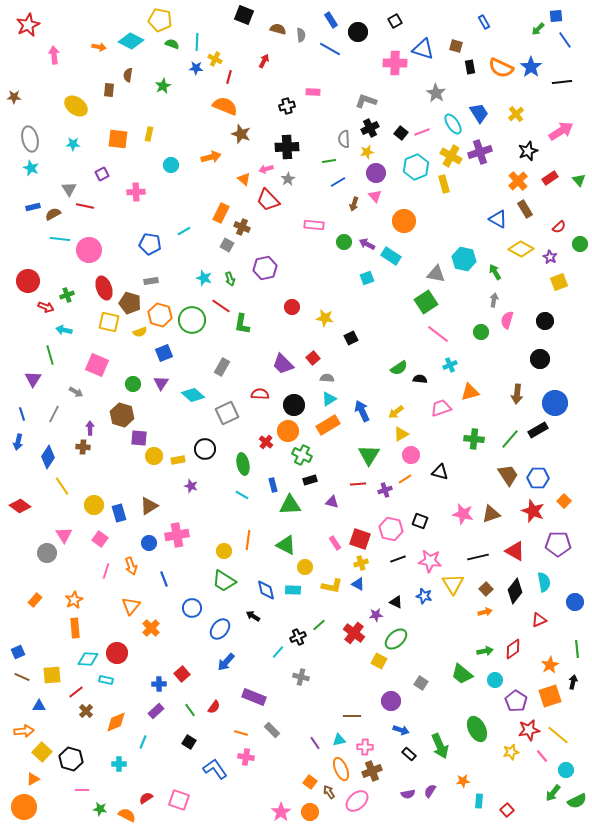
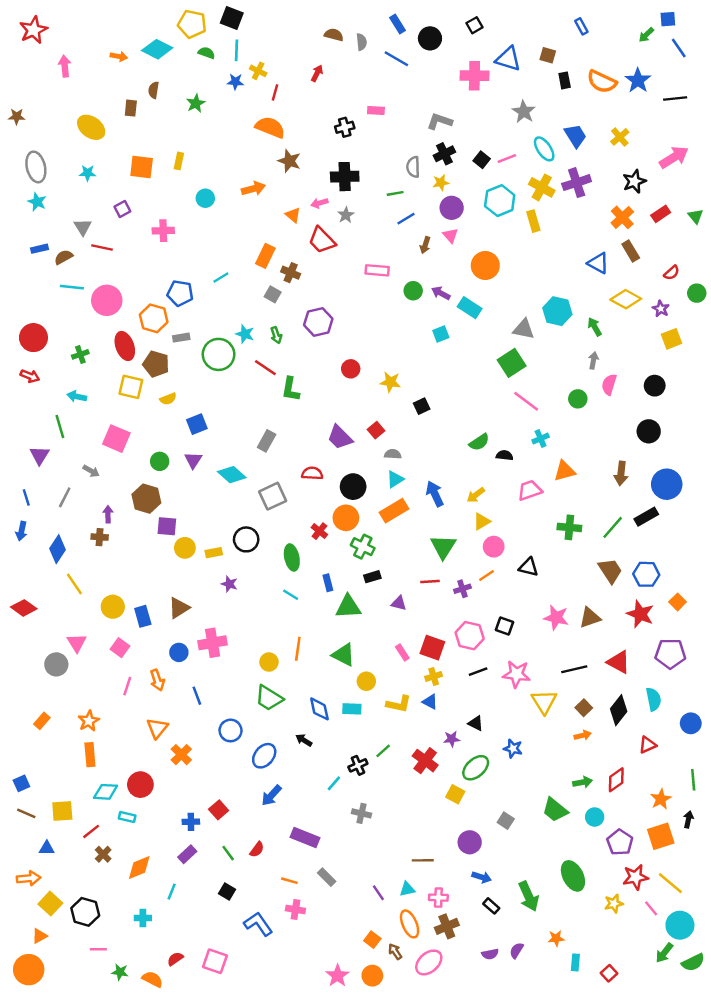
black square: (244, 15) -> (232, 18), moved
red arrow: (46, 307) -> (30, 376), moved
orange hexagon: (160, 315) -> (154, 318), moved
green circle: (192, 320) -> (219, 354), moved
blue star: (424, 596) -> (513, 749), moved
cyan circle: (566, 770) -> (680, 925), size x1.5

